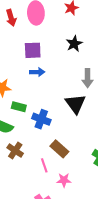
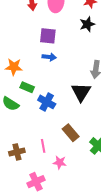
black star: (74, 44) -> (87, 24), moved
brown rectangle: (59, 149) -> (71, 133), moved
brown cross: (15, 151) -> (17, 152), moved, turned 35

